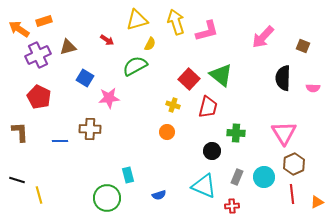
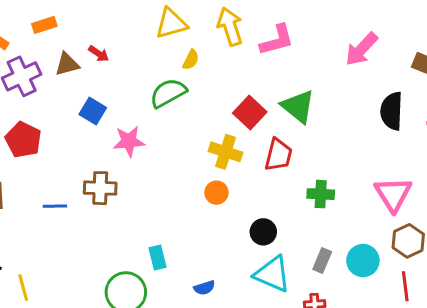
orange rectangle: (44, 21) -> (44, 25), moved
red arrow: (107, 40) -> (99, 54), moved
yellow cross: (173, 105) -> (226, 152), size x1.5
black circle: (212, 151) -> (263, 232), moved

